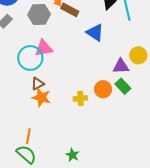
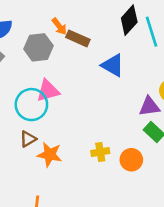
brown triangle: (38, 84) -> (28, 139), moved
orange circle: (103, 89) -> (131, 160), moved

